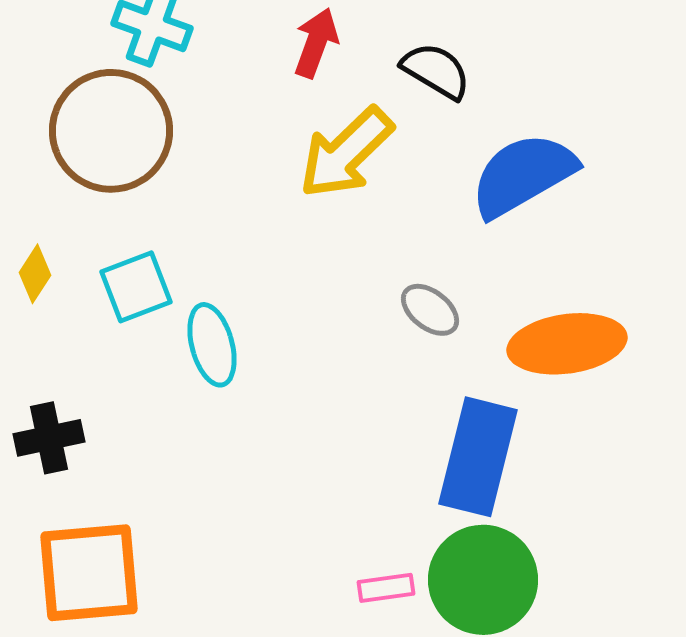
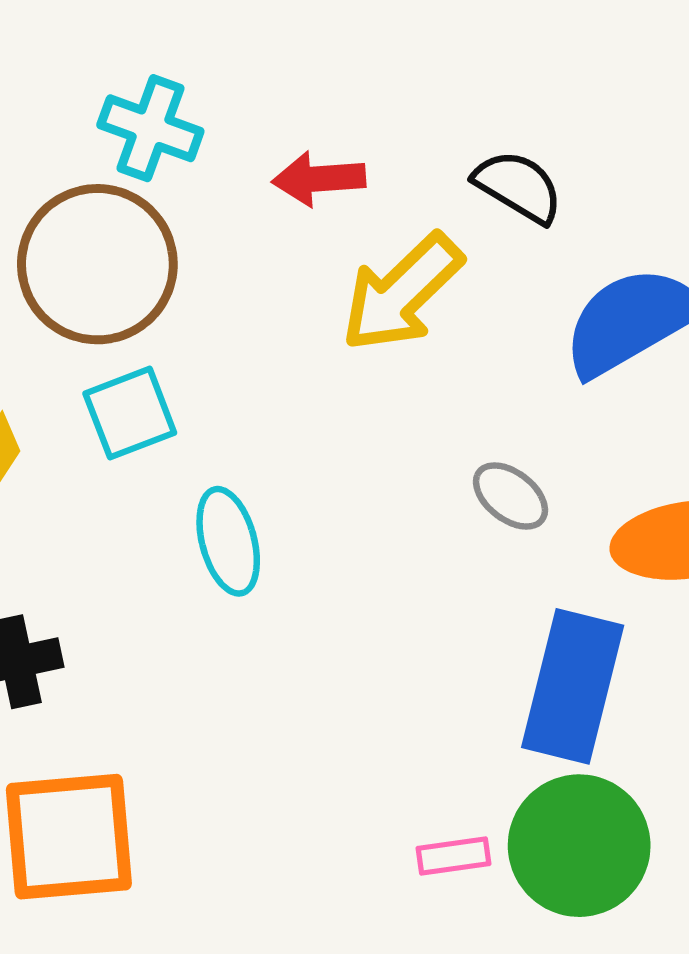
red arrow: (316, 43) -> (319, 179), moved, turned -114
cyan square: (136, 287) -> (130, 413), moved

